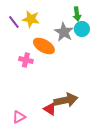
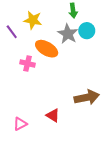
green arrow: (77, 14) -> (73, 11), moved
purple line: (14, 22) -> (12, 32), moved
brown arrow: (66, 100) -> (87, 97), moved

